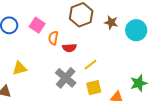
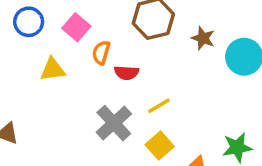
yellow triangle: (20, 68) -> (53, 69), moved
yellow square: (94, 88) -> (160, 146), turned -35

